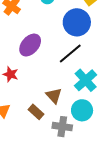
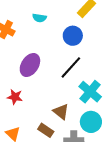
blue circle: (77, 22) -> (73, 36), size x0.7

